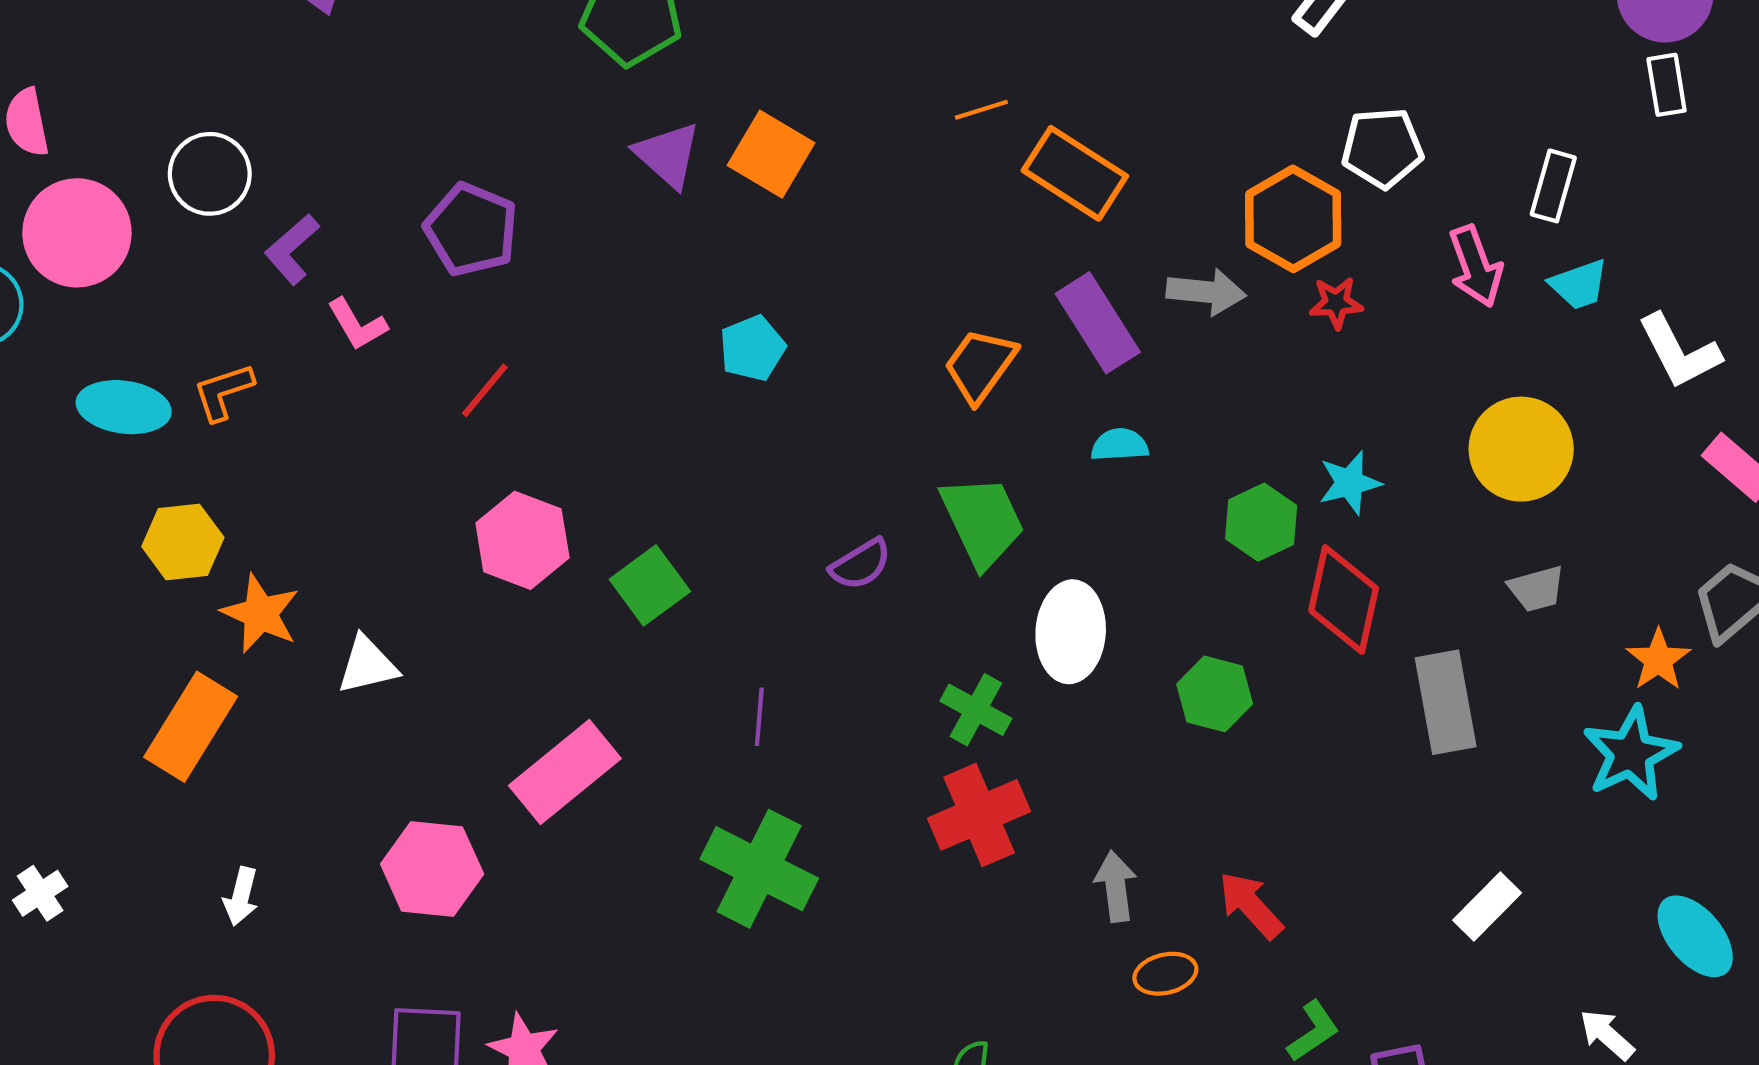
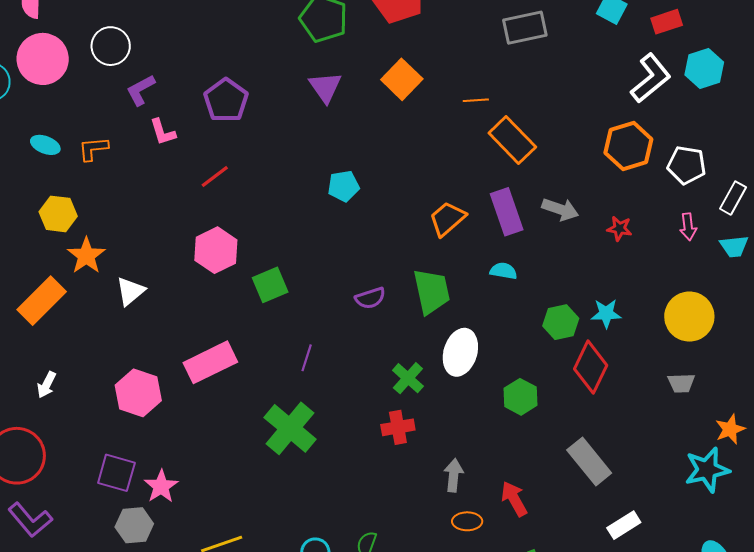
white pentagon: (1382, 148) -> (687, 165), moved
orange square: (771, 154) -> (402, 79), moved
orange hexagon: (1293, 219) -> (628, 146), moved
pink arrow: (1476, 266) -> (688, 227), size x0.7
cyan ellipse: (124, 407) -> (45, 145), size x0.7
white triangle: (367, 665) -> (130, 291), turned -40
gray rectangle: (1446, 702) -> (589, 462), moved, turned -42
red cross: (979, 815) -> (398, 427), size x0.7

